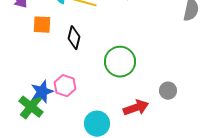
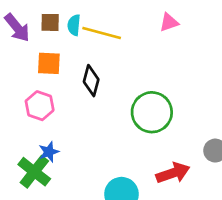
pink hexagon: (65, 86) -> (40, 106), moved
blue star: (42, 92) -> (49, 152), size x0.7

